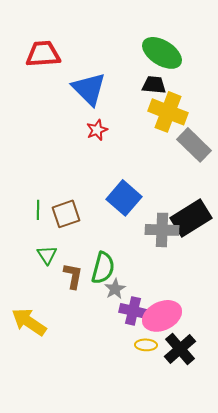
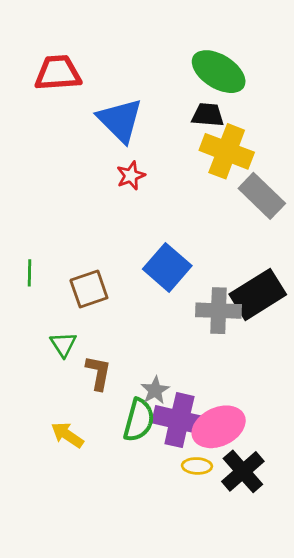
green line: (38, 210) -> (29, 273), moved
green semicircle: (103, 268) -> (139, 420), moved
purple cross: (133, 311) -> (179, 420), size x1.4
yellow arrow: (29, 322) -> (67, 435), moved, size x0.7

